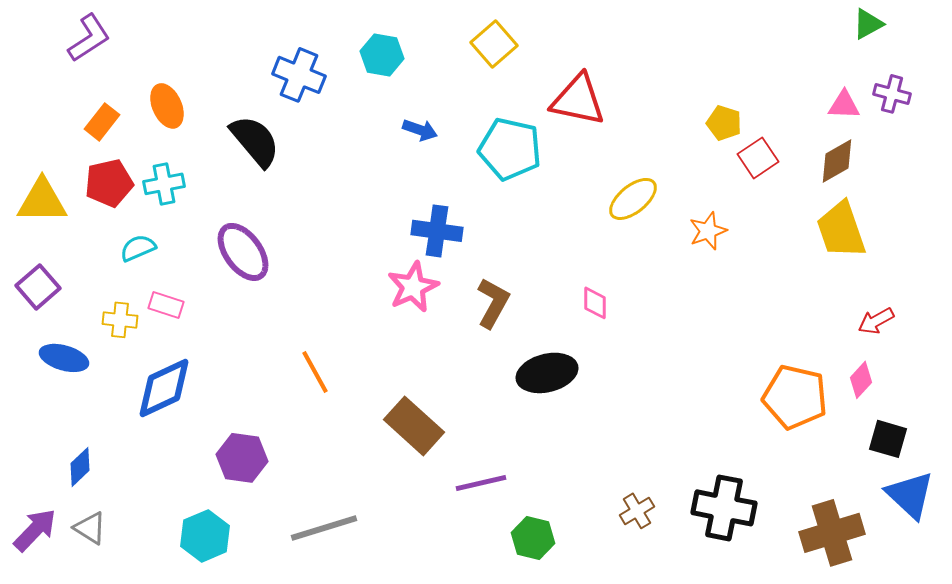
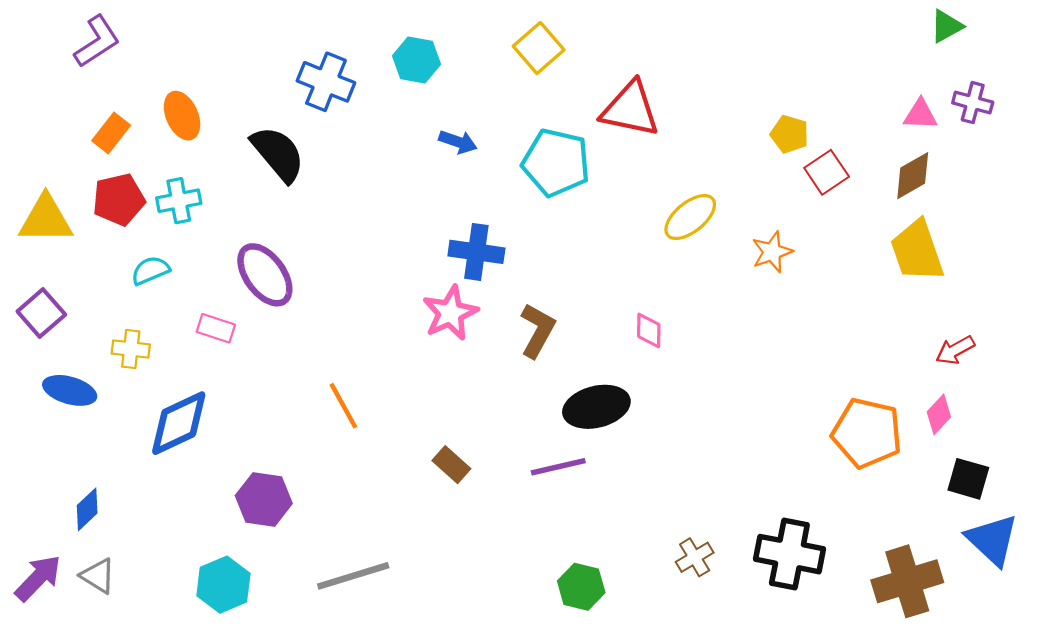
pink rectangle: (166, 305) -> (216, 328), moved
brown rectangle: (414, 426) -> (451, 465), size x0.6
purple line: (481, 483) -> (558, 467), moved

